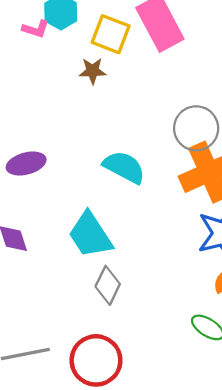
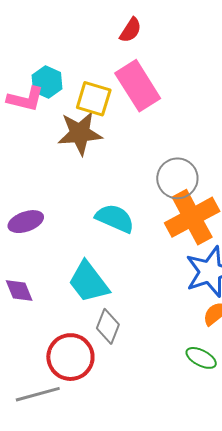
pink L-shape: (36, 29) -> (25, 99), size x1.5
brown star: (93, 71) -> (80, 133), size x1.8
red circle: (96, 360) -> (70, 357), moved

